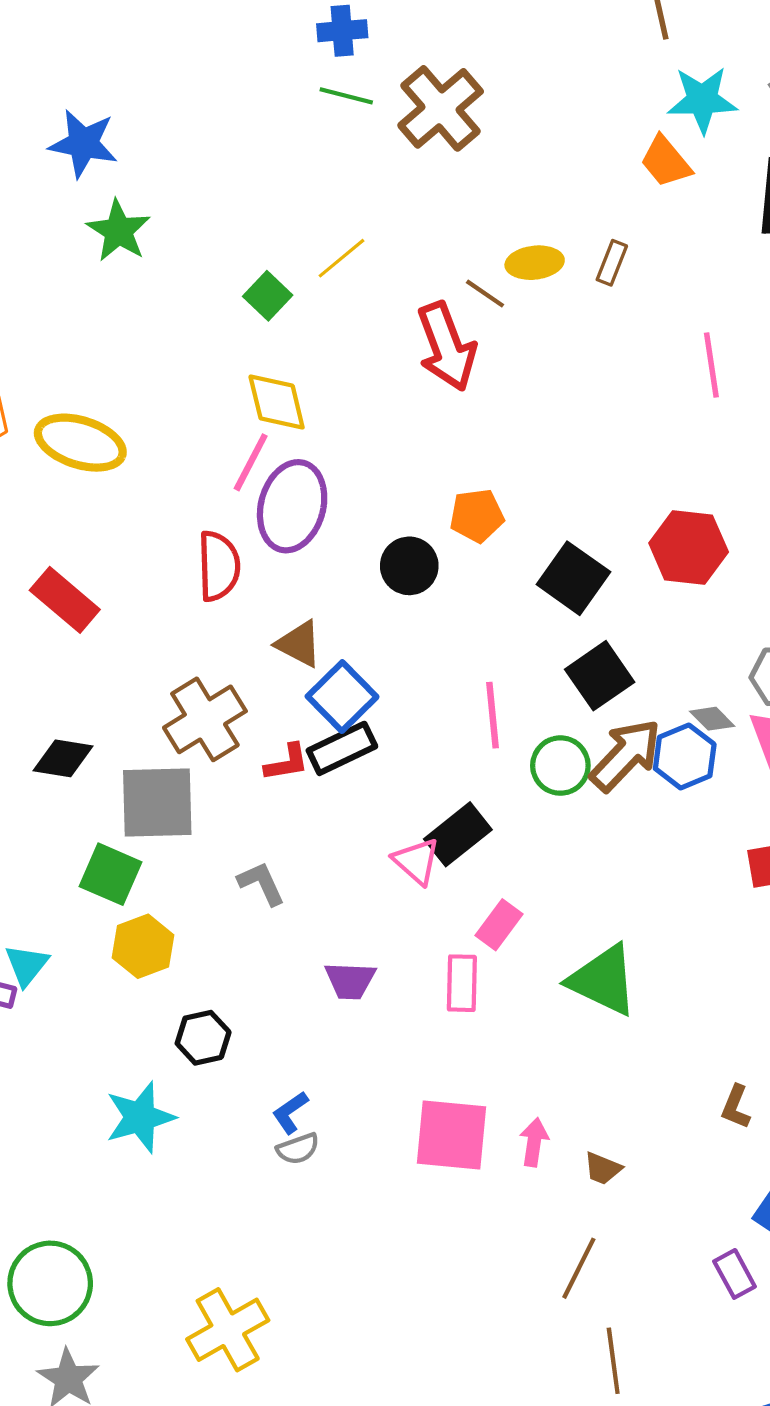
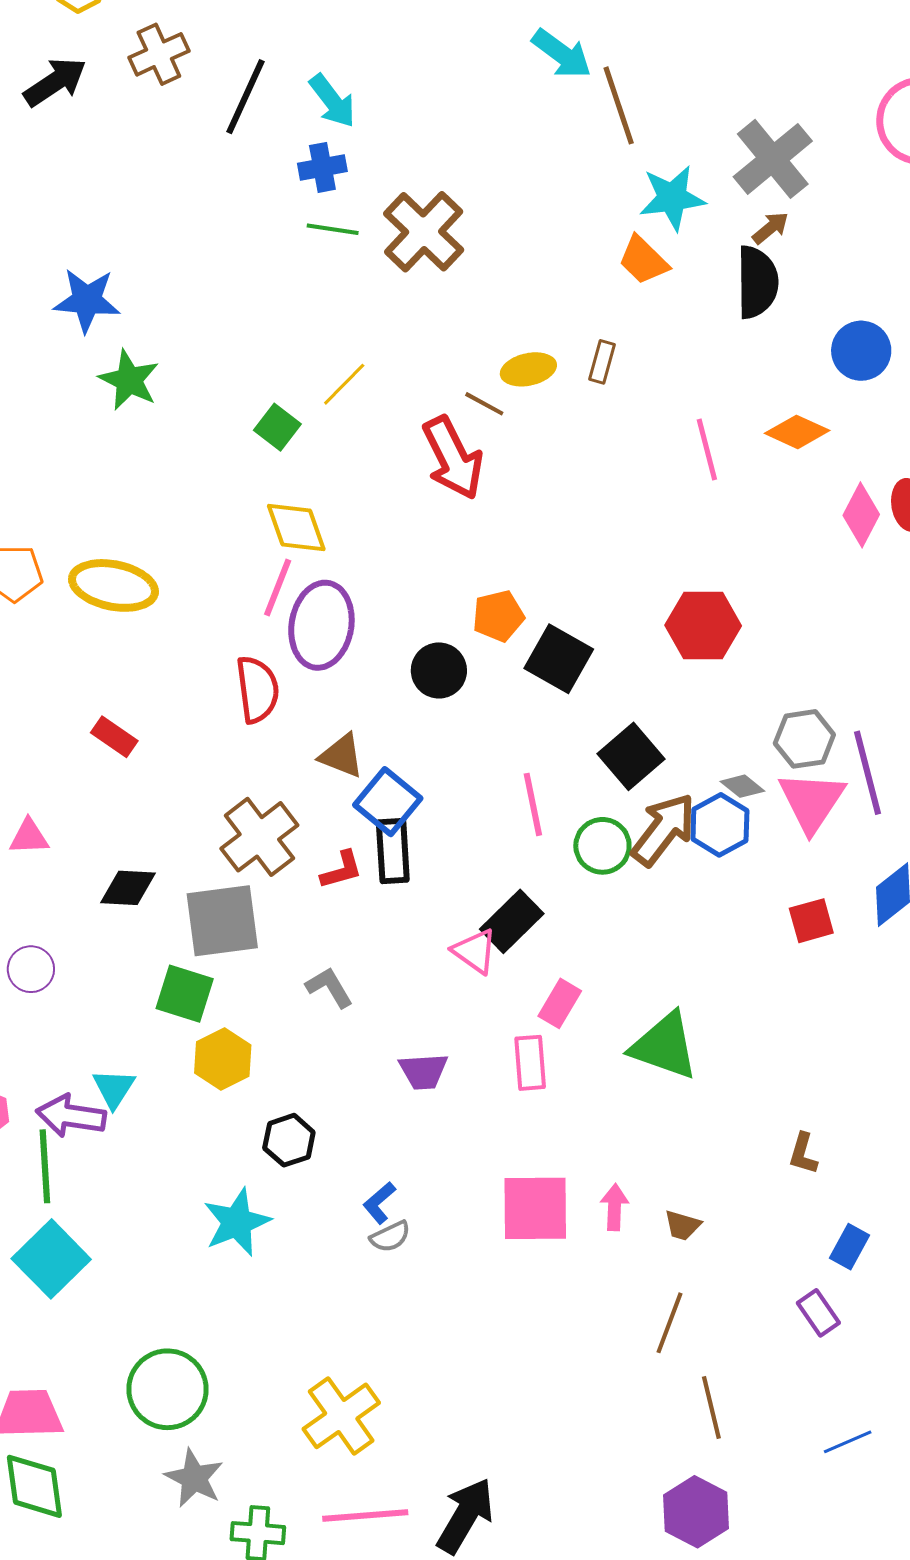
black square: (573, 578) -> (559, 659), moved
red rectangle: (65, 600) -> (114, 737), size x0.7
black rectangle: (342, 748) -> (393, 851), turned -62

